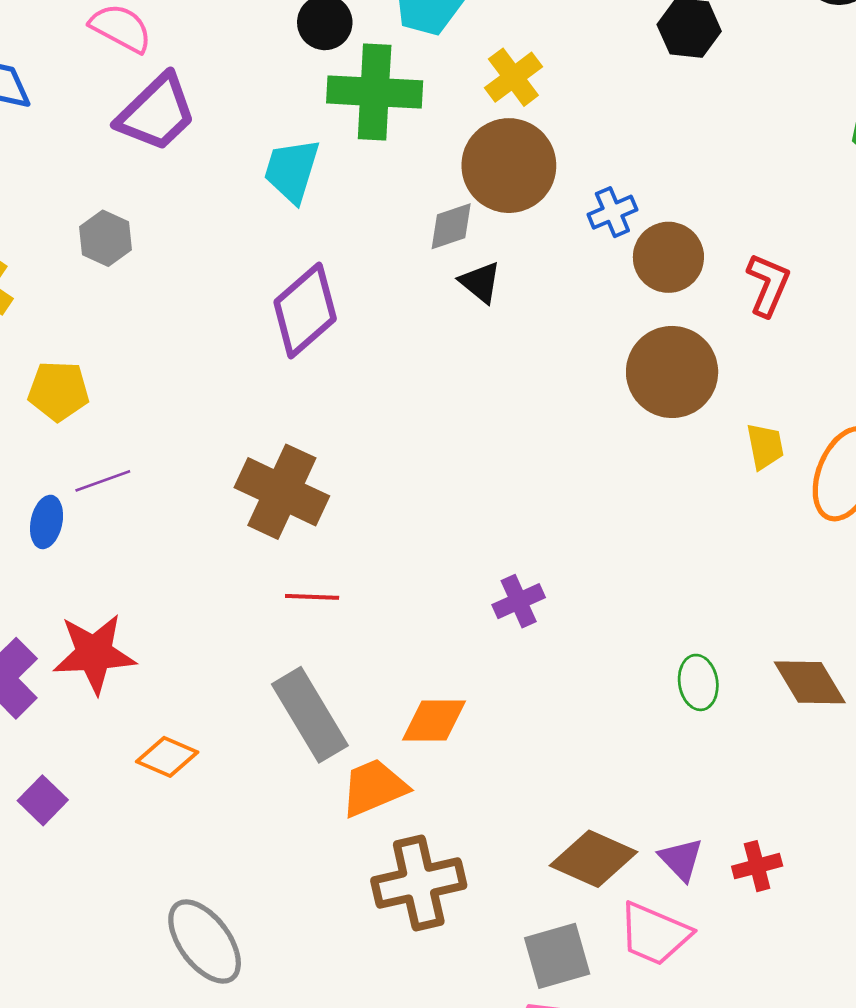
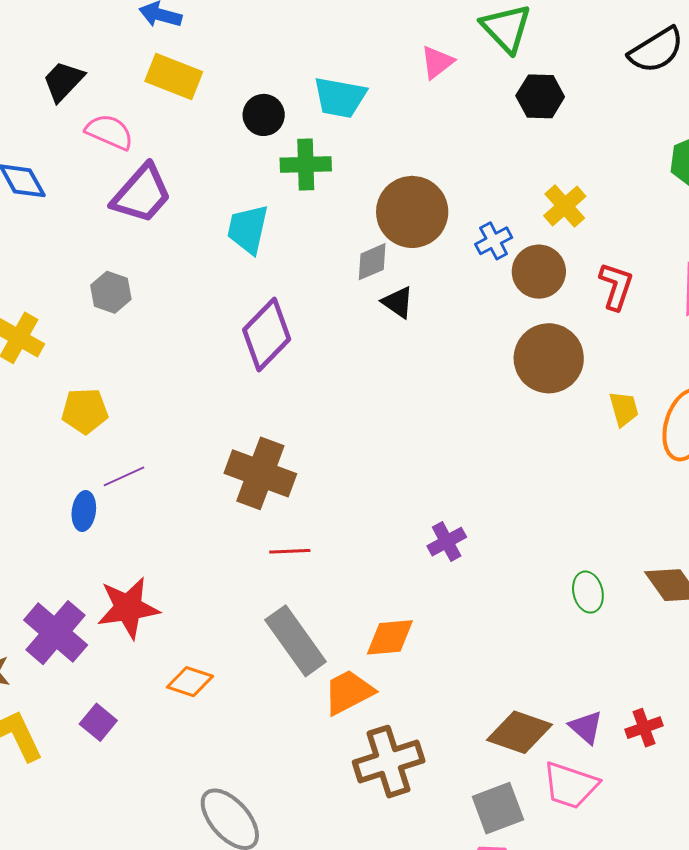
yellow cross: (513, 77) -> (565, 206), moved
green cross: (375, 92) -> (306, 165), size x0.7

